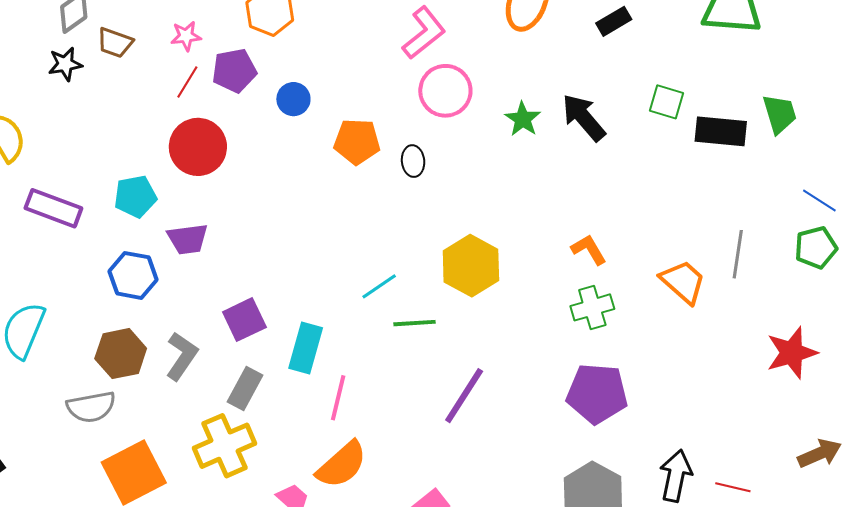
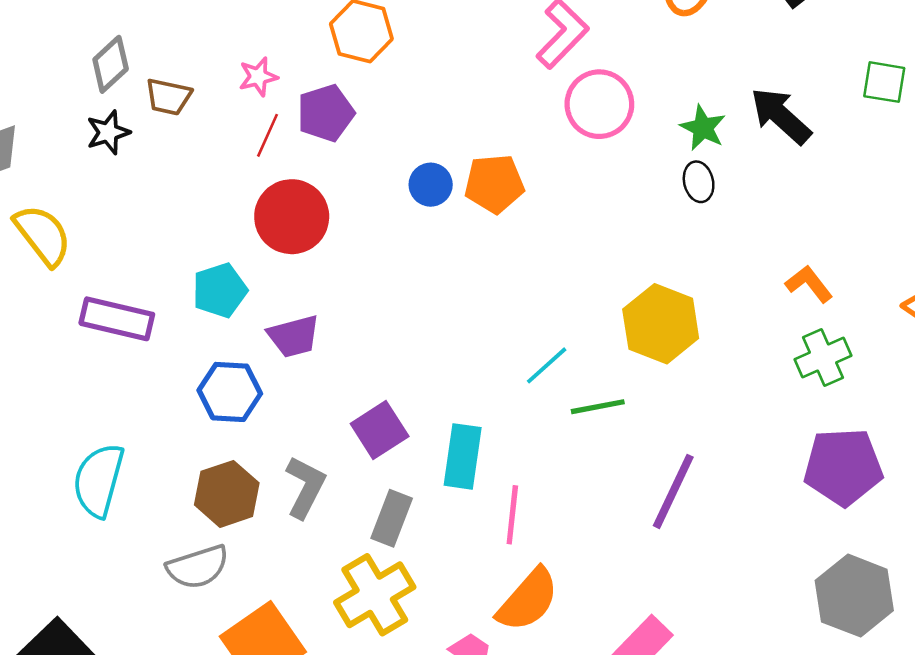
blue circle: (293, 99) -> (431, 185), moved
black ellipse: (413, 161) -> (699, 182), moved

